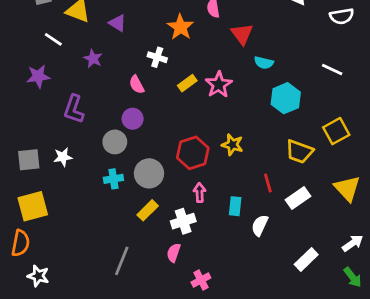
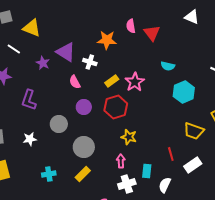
purple triangle: (118, 23) -> (66, 52), moved, size x1.5
orange star: (180, 27) -> (107, 40), turned -30
red triangle: (242, 34) -> (152, 33), moved
purple circle: (133, 119) -> (84, 107), moved
yellow star: (232, 145) -> (129, 137), moved
red hexagon: (193, 153) -> (116, 107), moved
white star: (63, 157) -> (30, 139), moved
cyan cross: (113, 179) -> (49, 174), moved
white cross: (183, 221) -> (127, 184), moved

